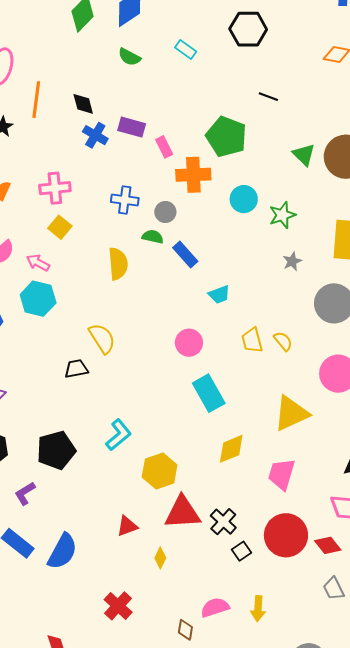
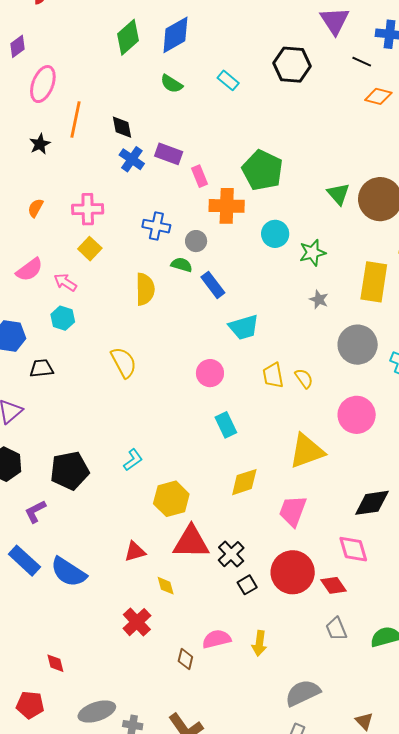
black line: (268, 97) -> (362, 62), moved
gray star: (292, 261) -> (319, 300), turned -30
cyan trapezoid: (219, 294) -> (244, 327), size x1.4
cyan hexagon: (38, 299) -> (63, 318), size x0.7
black trapezoid: (76, 369) -> (42, 368), moved
cyan rectangle: (209, 393) -> (226, 425), size x0.7
cyan L-shape: (119, 435) -> (133, 460), size x0.7
blue semicircle: (62, 551) -> (69, 572), turned 90
yellow diamond: (160, 558) -> (166, 586), turned -45
red cross: (118, 606) -> (137, 622), moved

